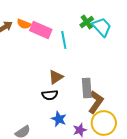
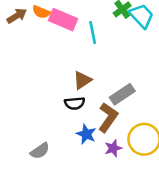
gray rectangle: (87, 88) -> (122, 94), turned 60
brown L-shape: (96, 102) -> (108, 117), moved

